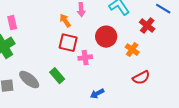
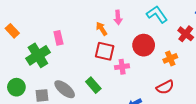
pink rectangle: (12, 23) -> (58, 38), moved
orange cross: (132, 50) -> (170, 58), turned 32
red semicircle: (141, 78) -> (165, 87), moved

